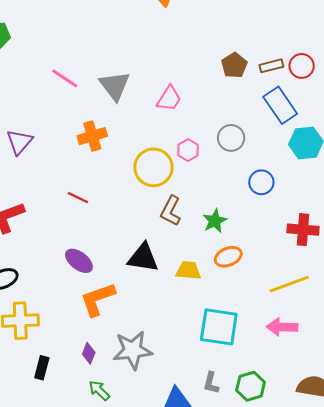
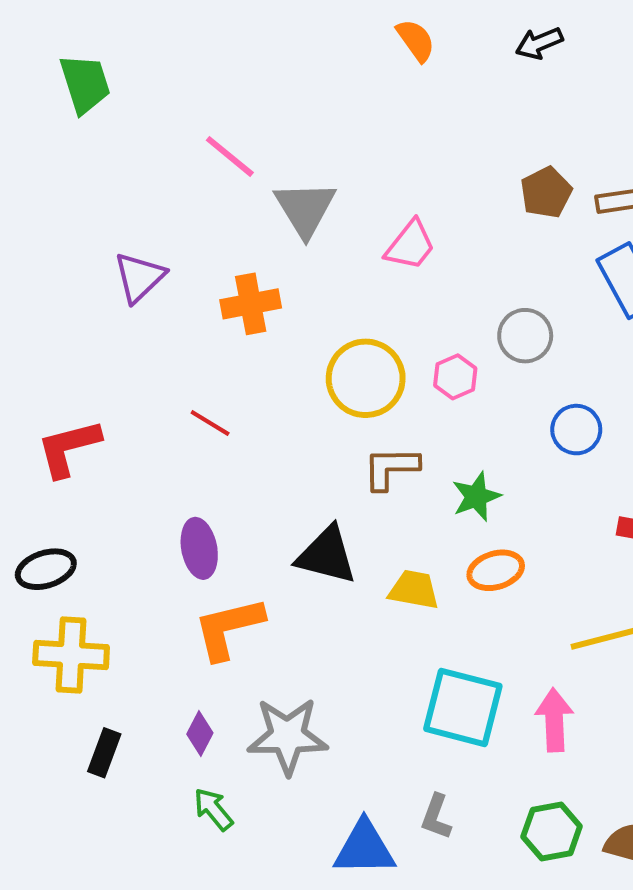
pink line: (65, 78) -> (230, 156), moved
purple triangle: (19, 142) -> (139, 277), moved
pink hexagon: (188, 150) -> (455, 377), moved
brown L-shape: (171, 211) -> (391, 468), turned 56
purple ellipse: (79, 261) -> (199, 548), turned 36
pink arrow: (282, 327) -> (554, 720), moved, turned 80
green hexagon: (251, 386) -> (552, 831), moved

